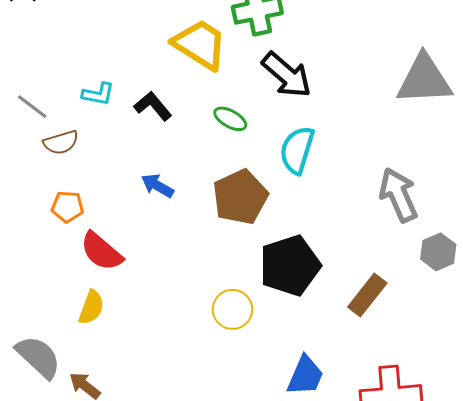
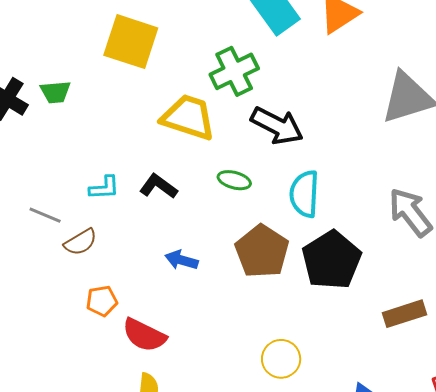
black pentagon: (290, 266) -> (332, 260), moved
brown rectangle: (367, 295) -> (405, 314), turned 48

